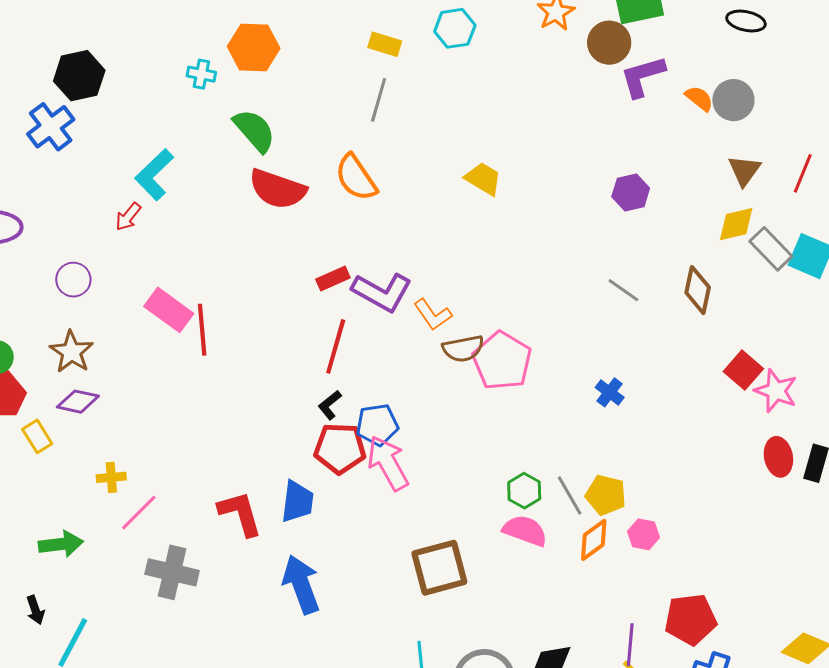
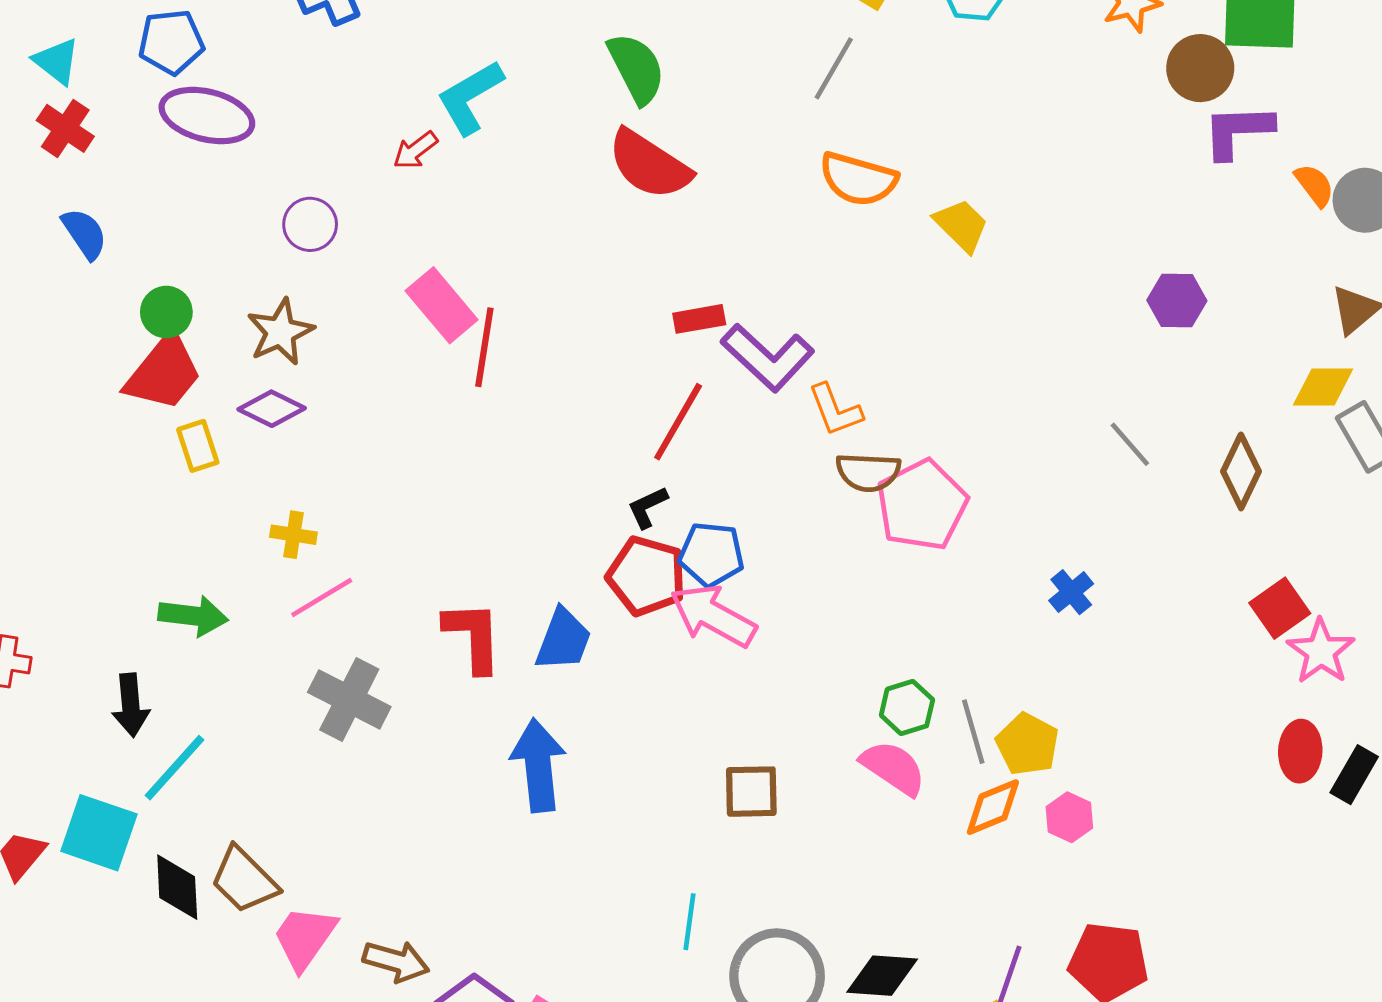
orange semicircle: (356, 178) -> (858, 179), moved, turned -54
pink arrow: (388, 463) -> (713, 616), turned -46
brown square: (439, 568) -> (751, 792), size x0.7
black arrow: (35, 610) -> (131, 705), size x1.4

